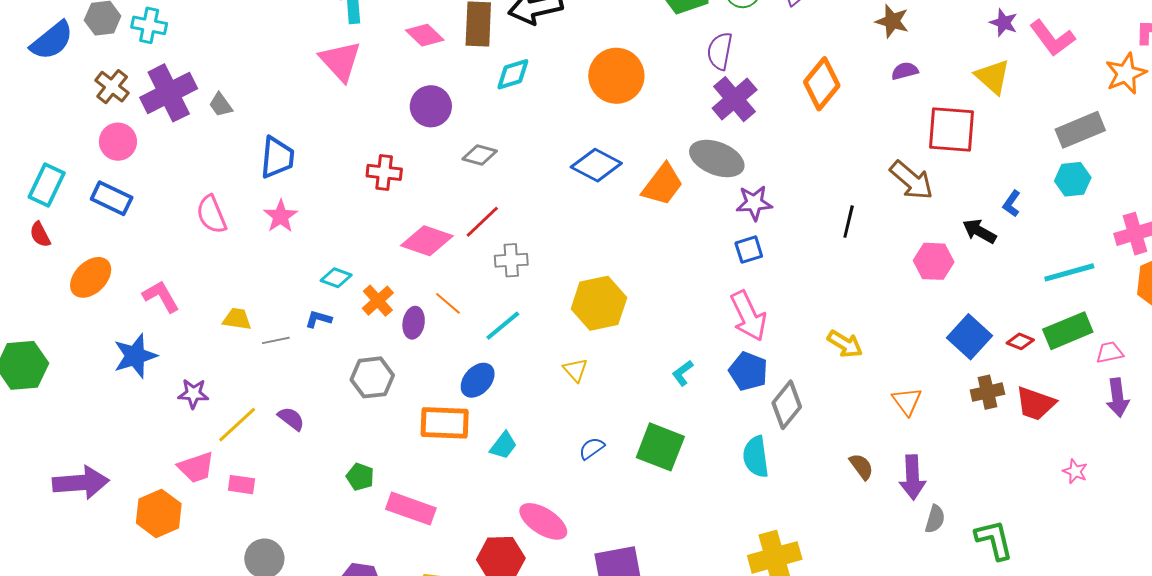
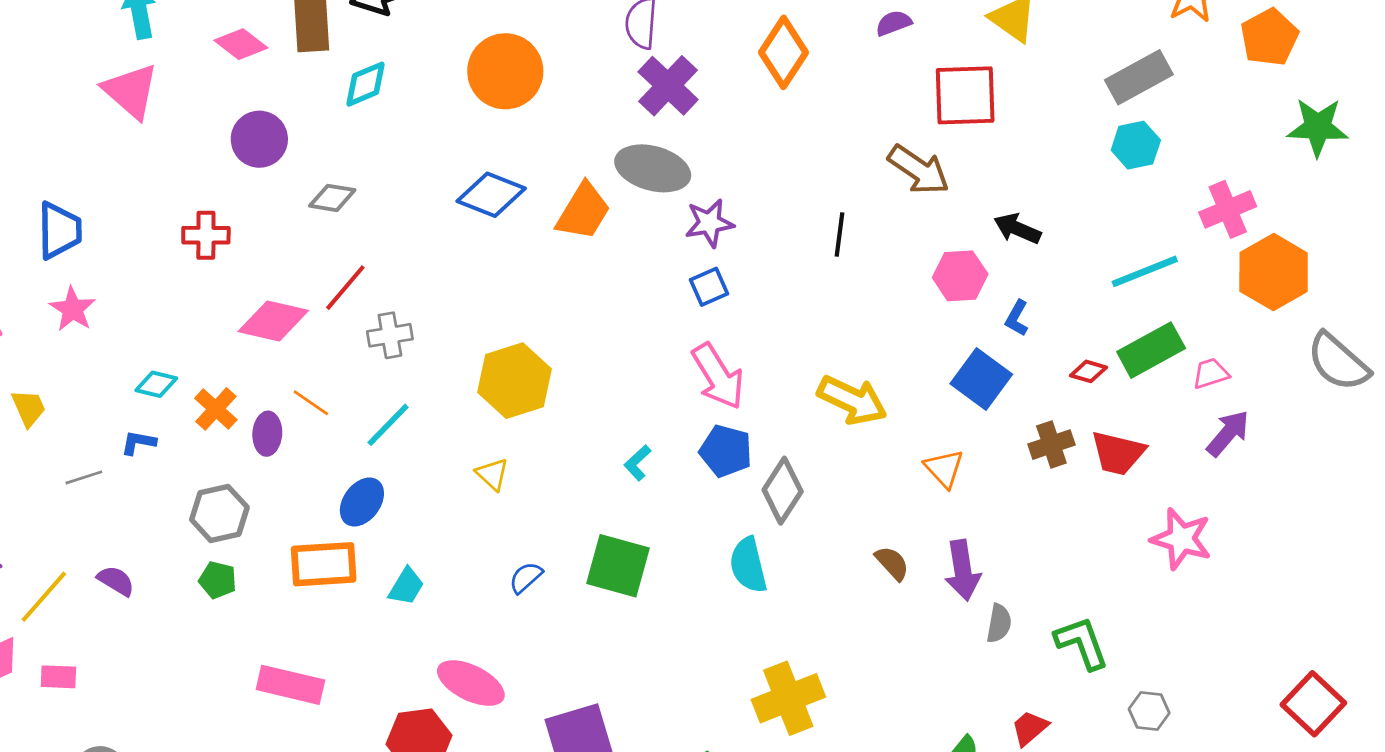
blue L-shape: (1012, 204) -> (1017, 318), moved
yellow trapezoid: (237, 319) -> (29, 408), moved, turned 64
blue square: (970, 337) -> (981, 379), moved
yellow arrow: (845, 344) -> (852, 400), size x1.4
purple arrow: (1118, 398) -> (1228, 433), turned -126
pink star: (1075, 471) -> (1181, 539), size x1.8
green pentagon: (360, 477) -> (218, 580), moved

